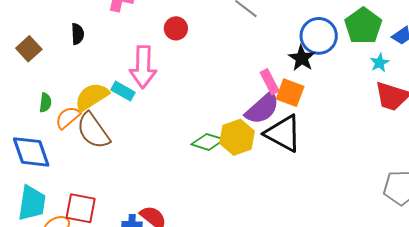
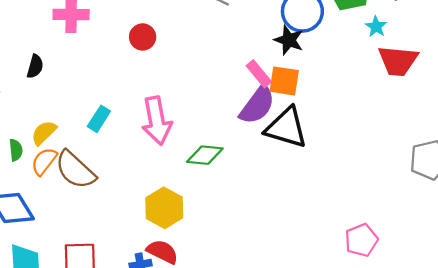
black semicircle: (78, 34) -> (35, 66), turned 30
pink arrow: (143, 67) -> (157, 121), moved
cyan rectangle: (123, 91) -> (99, 119), turned -75
yellow semicircle: (92, 97) -> (44, 133), moved, size x0.7
yellow hexagon: (237, 137) -> (164, 208), moved

